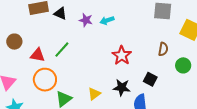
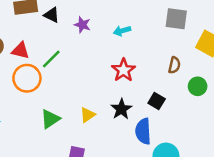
cyan arrow: (107, 20) -> (122, 31), moved
red triangle: (38, 55) -> (20, 50), moved
orange circle: (45, 80) -> (27, 78), moved
black star: (122, 88) -> (121, 109), turned 30

